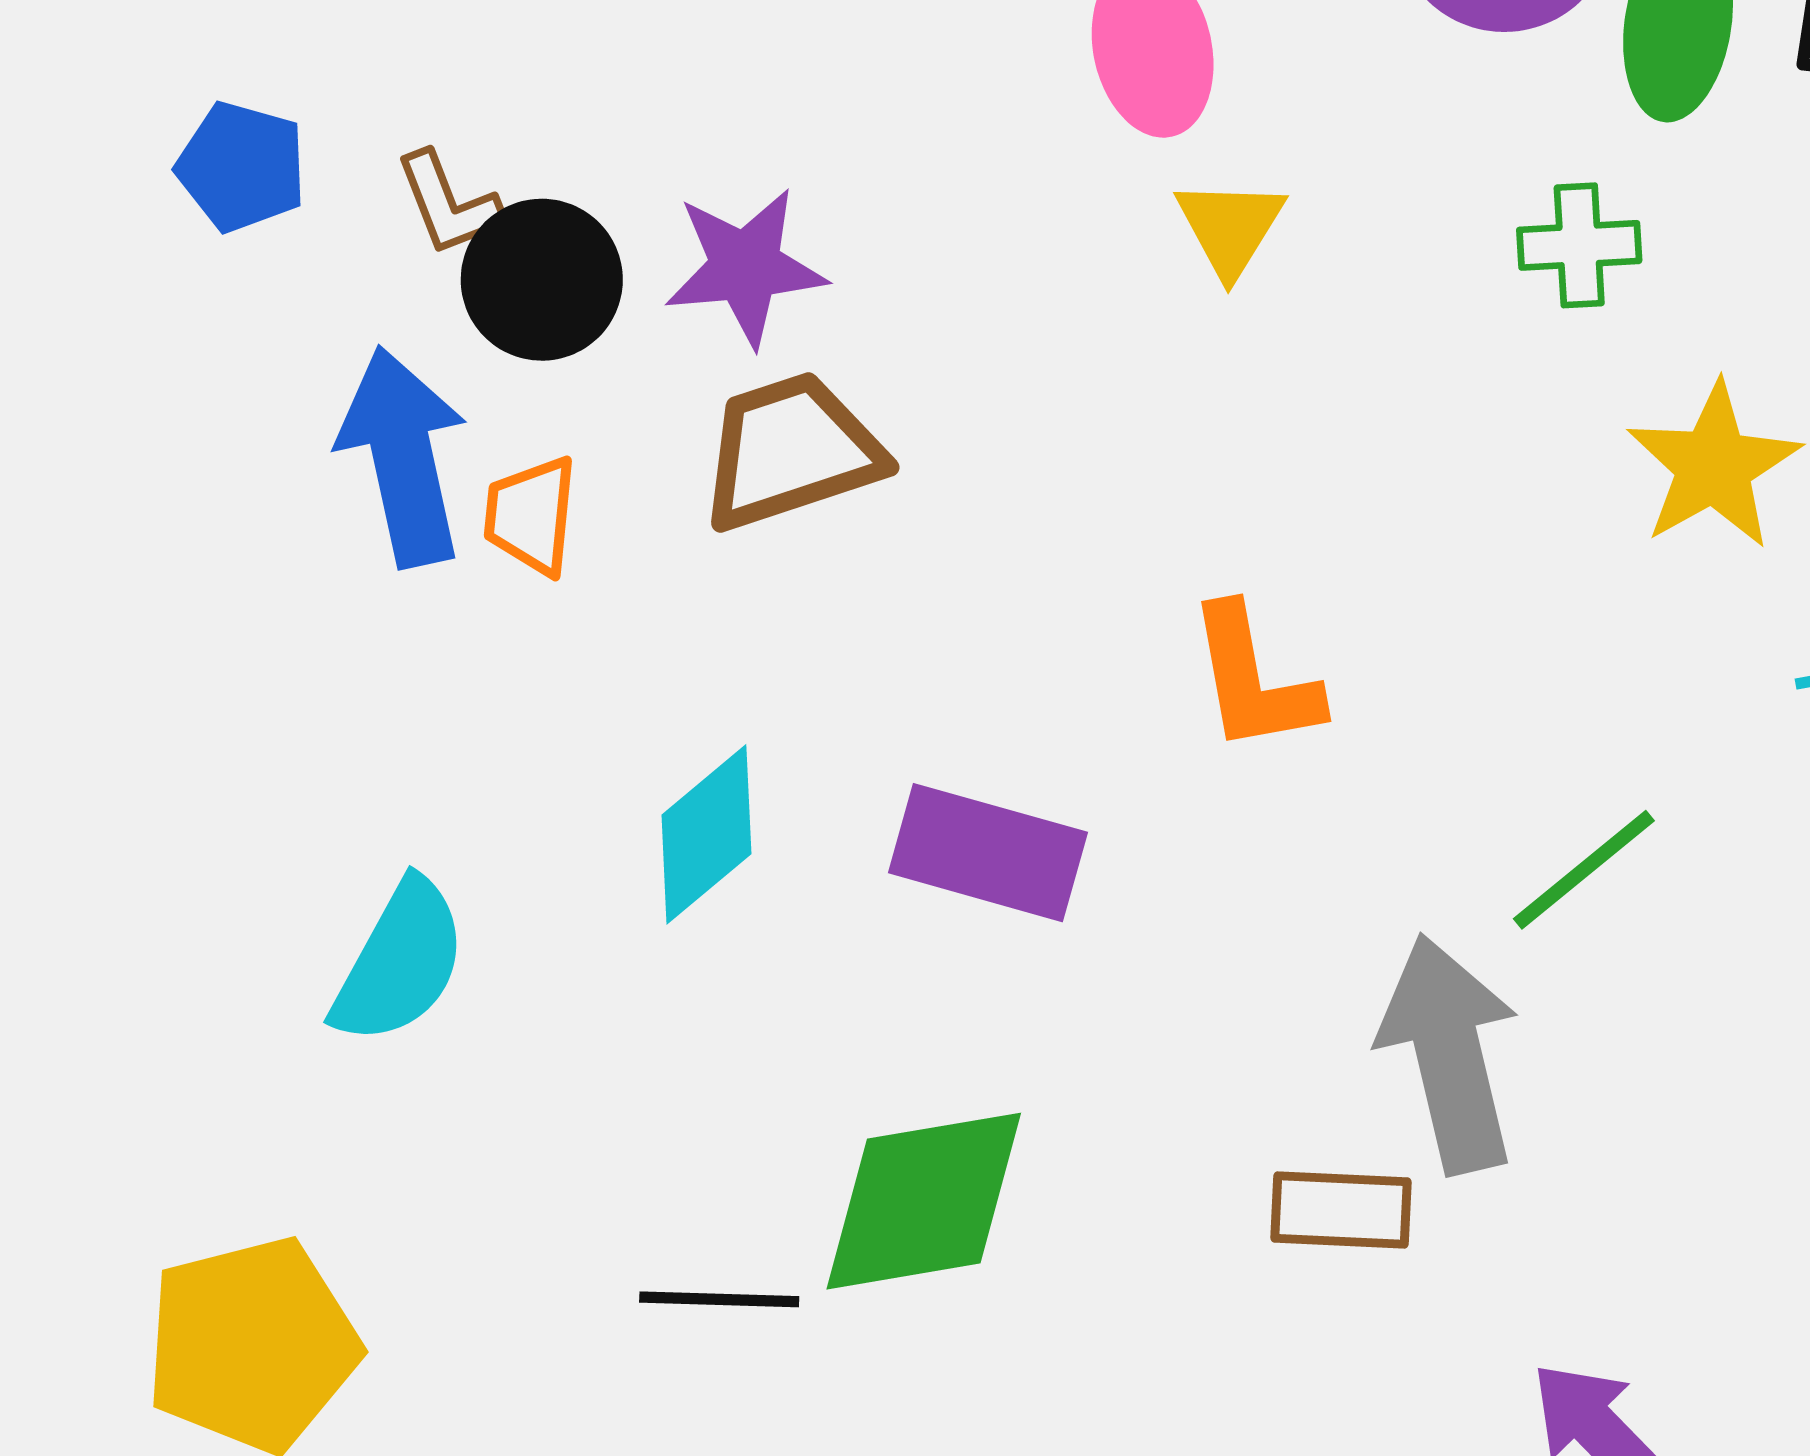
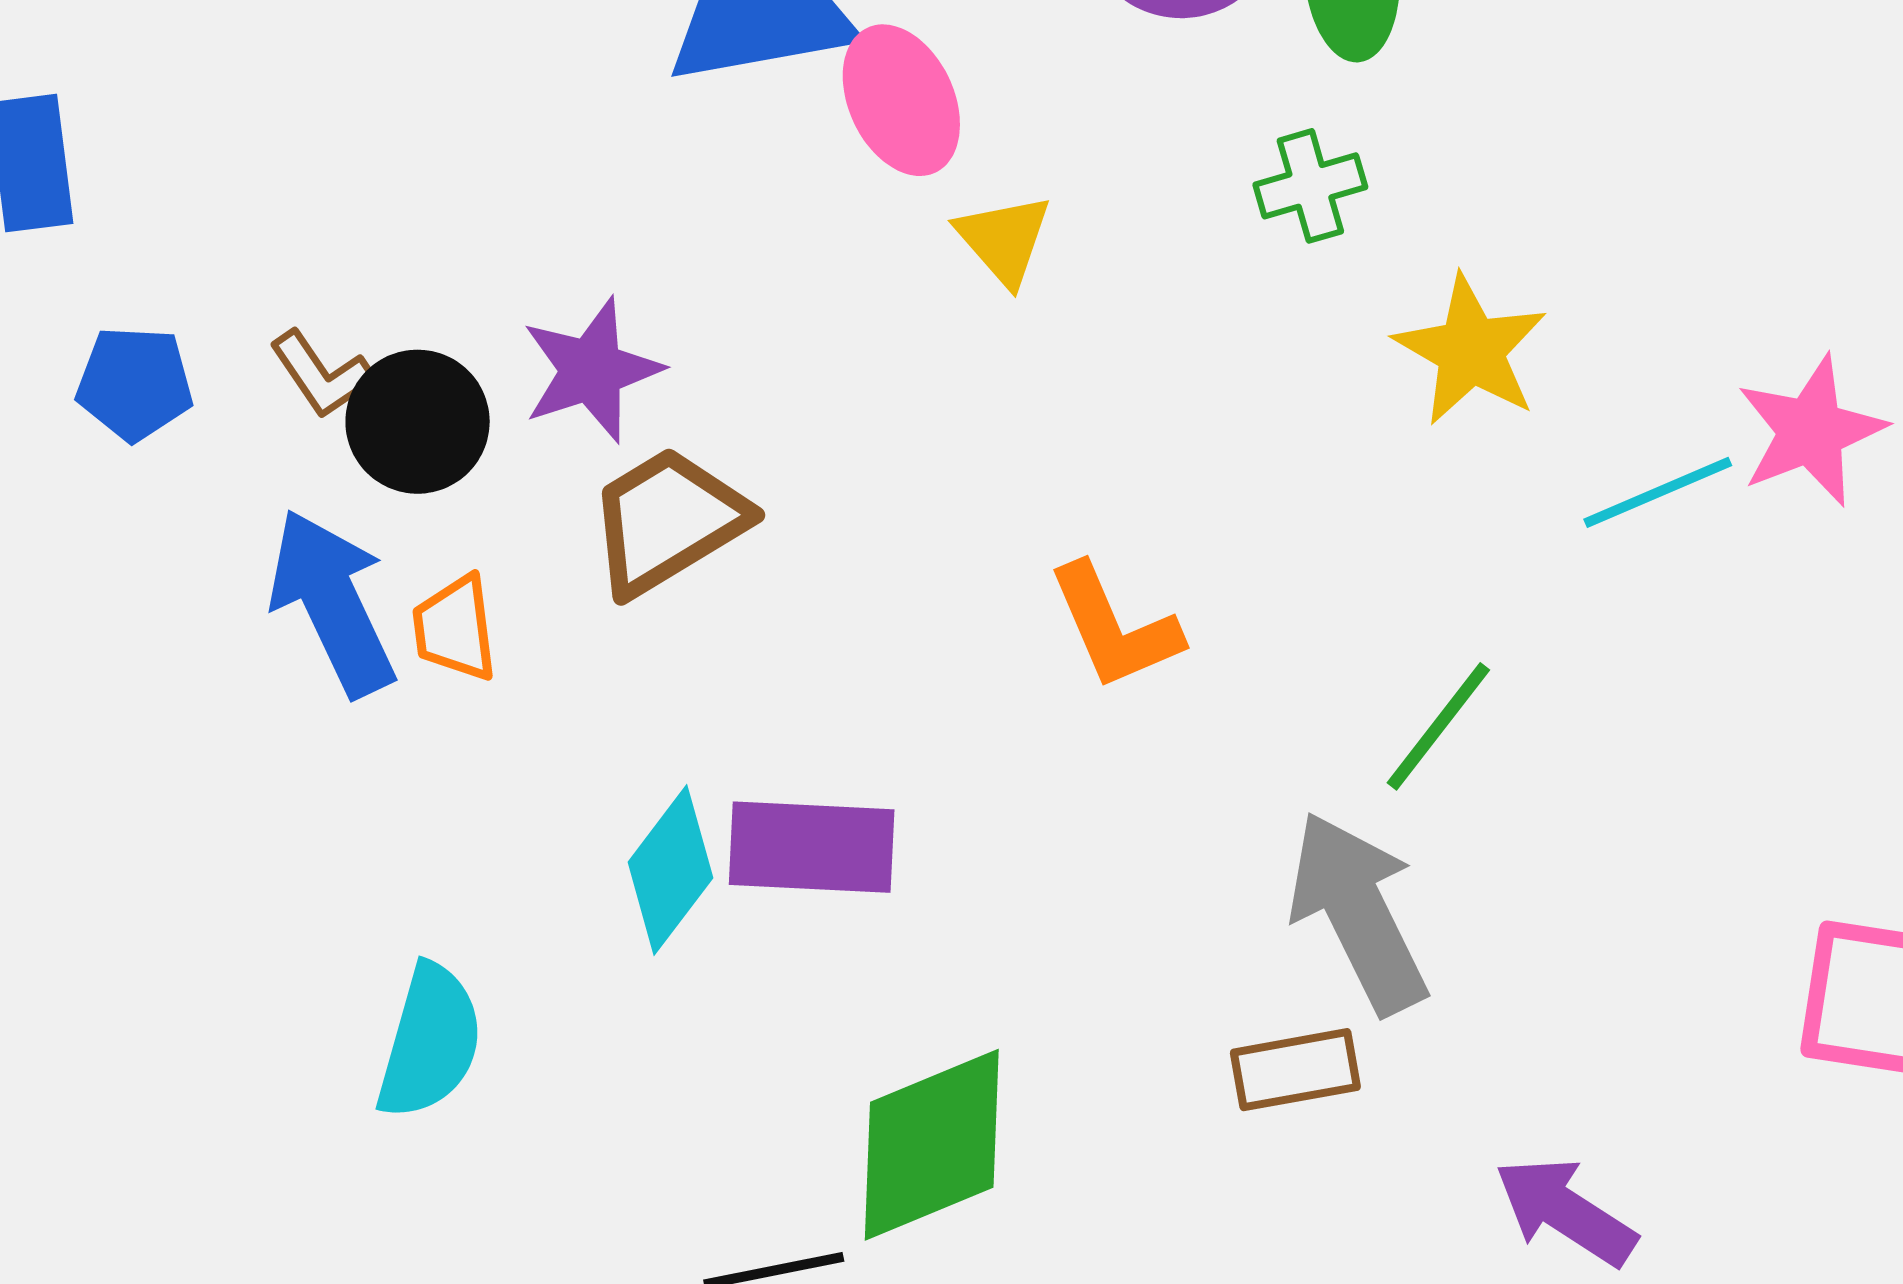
purple rectangle: (988, 853) -> (812, 847), moved

